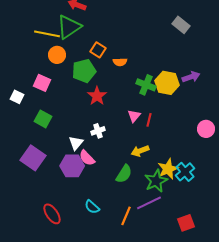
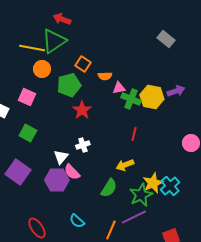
pink triangle: (134, 116) -> (119, 88), moved, turned 40

